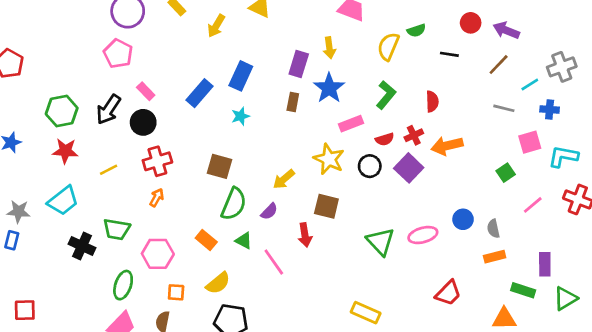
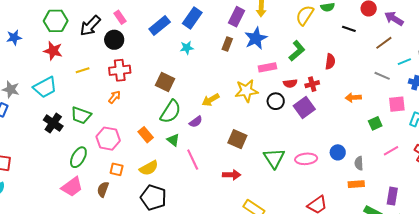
orange arrow: (447, 146) -> (353, 98), moved, size x0.7
yellow star: (329, 159) -> (246, 91), turned 30
brown square: (326, 206) -> (237, 139), moved
red arrow: (305, 235) -> (232, 175), moved, turned -90

